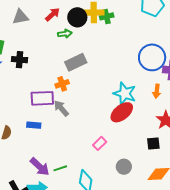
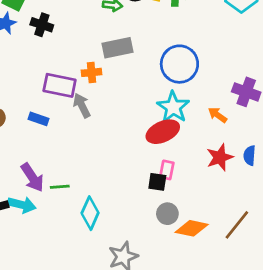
blue circle: (152, 57) -> (179, 64), moved
orange arrow: (157, 91) -> (218, 115), turned 104
pink rectangle: (100, 143) -> (167, 170), moved, turned -48
black square: (153, 143) -> (157, 182), moved
gray circle: (124, 167) -> (167, 214), moved

